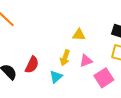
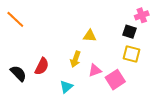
pink triangle: (86, 61) -> (95, 70), moved
cyan triangle: (56, 77) -> (66, 87), moved

